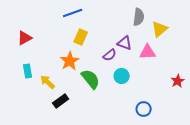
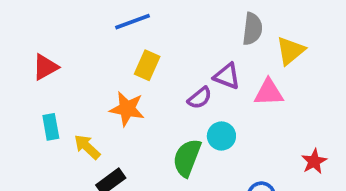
orange star: (70, 61) -> (127, 109), turned -30
green semicircle: (91, 79) -> (187, 158), moved, turned -120
red star: (178, 81) -> (314, 161), moved

